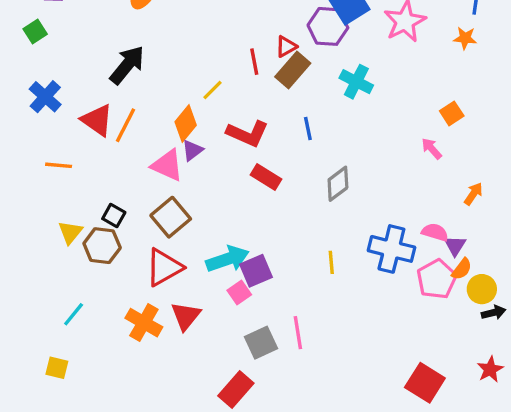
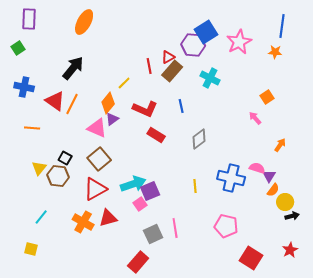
blue cross: (45, 97) -> (24, 87), turned -30
pink pentagon: (437, 279) -> (226, 226), moved, turned -30
red triangle: (186, 316) -> (108, 218), turned 36

